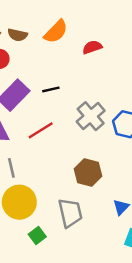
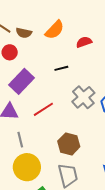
black line: (51, 89) -> (61, 68), moved
brown hexagon: (88, 173) -> (69, 144), moved

